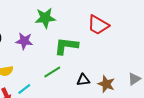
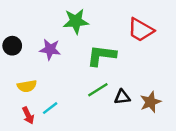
green line: (52, 72) -> (98, 90), moved
brown star: (106, 84) -> (150, 102), turned 30

